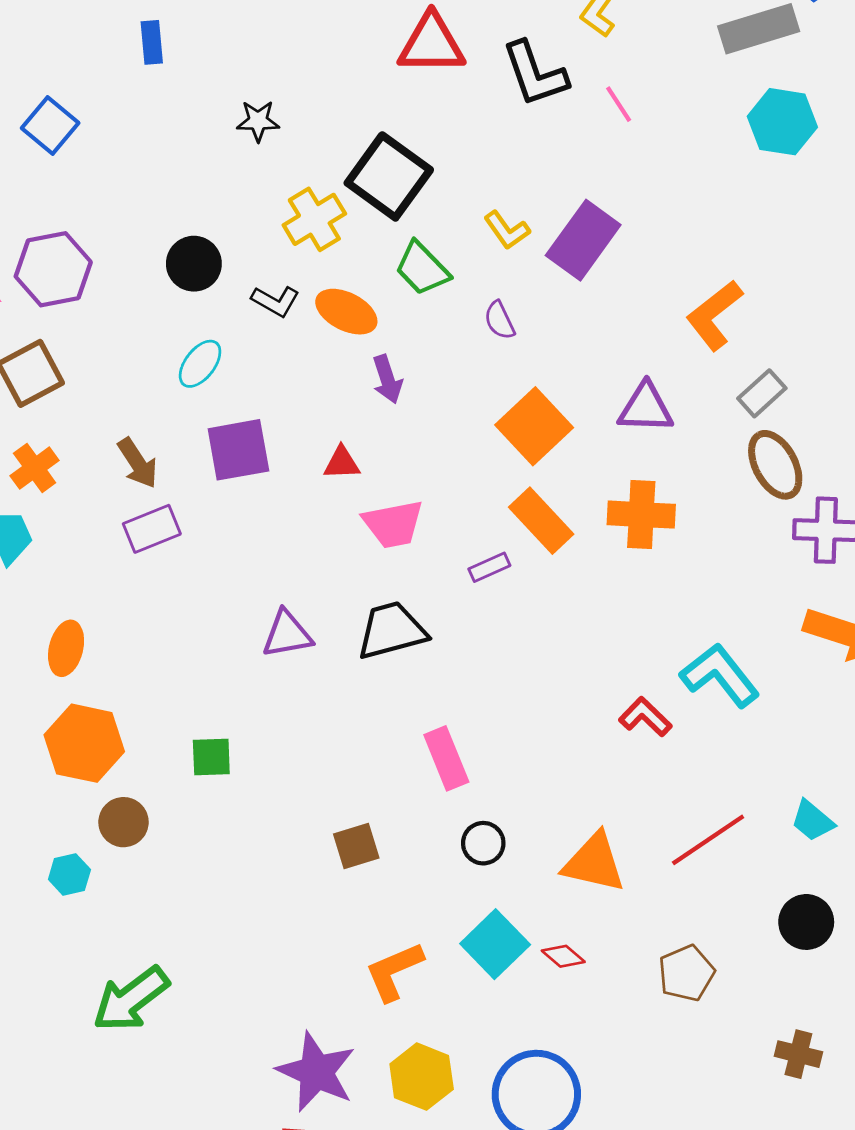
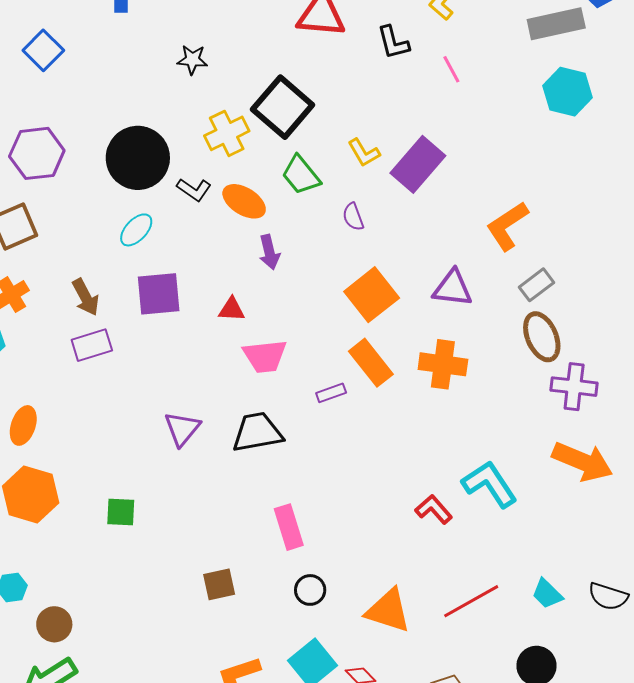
black L-shape: (535, 74) -> (393, 43), size x0.7
black circle: (194, 264) -> (138, 158), size x1.6
purple triangle: (287, 634) -> (182, 429), turned -45
brown circle: (124, 822) -> (54, 624), moved

